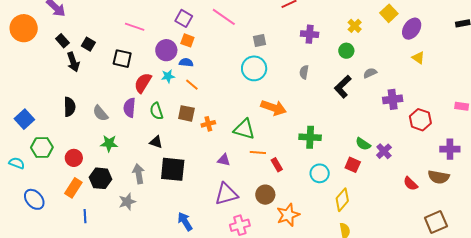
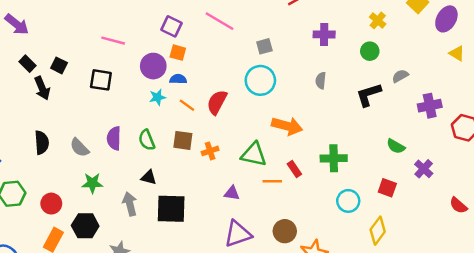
red semicircle: (143, 83) -> (217, 102), moved
black L-shape: (343, 87) -> (369, 95), turned 30
green semicircle: (363, 144) -> (396, 146), moved
red rectangle: (277, 165) -> (294, 169), moved
gray arrow: (139, 174) -> (130, 204), moved

